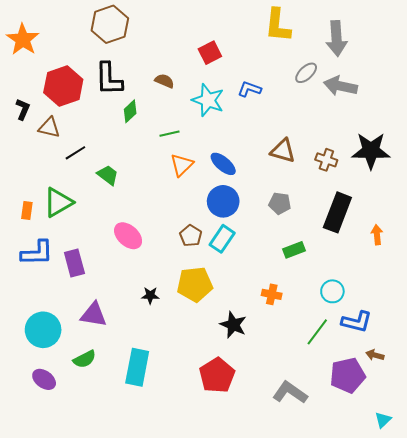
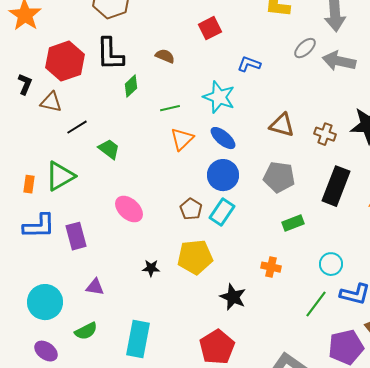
cyan star: (208, 100) -> (219, 97), moved
gray pentagon: (280, 203) -> (279, 177), size x1.4
purple triangle: (94, 315) -> (95, 287), size x0.7

